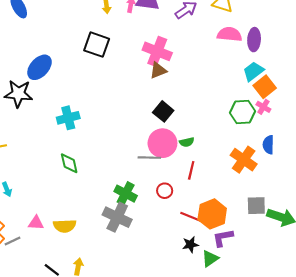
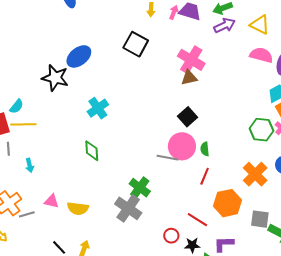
cyan cross: (68, 118) -> (98, 108), turned -30
green semicircle: (187, 142) -> (205, 149), turned 88
red circle: (165, 191) -> (171, 236), moved
orange hexagon: (212, 214) -> (228, 203), moved

